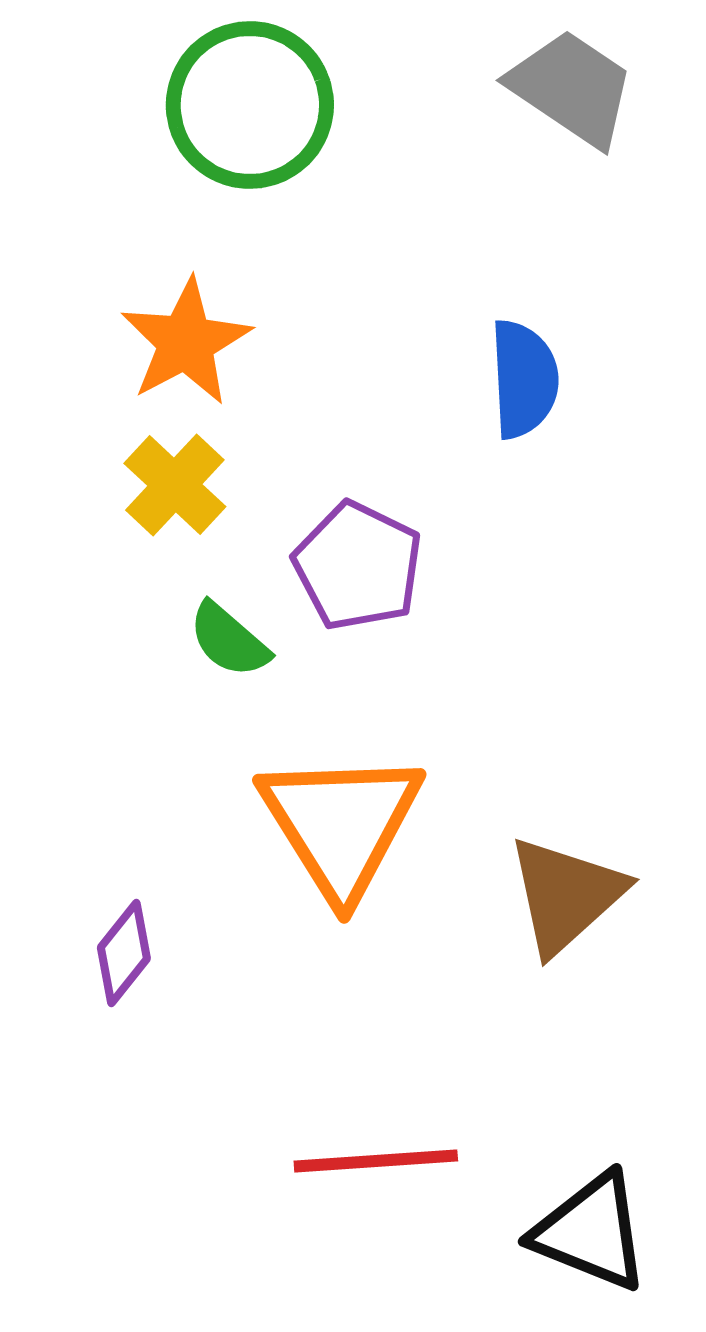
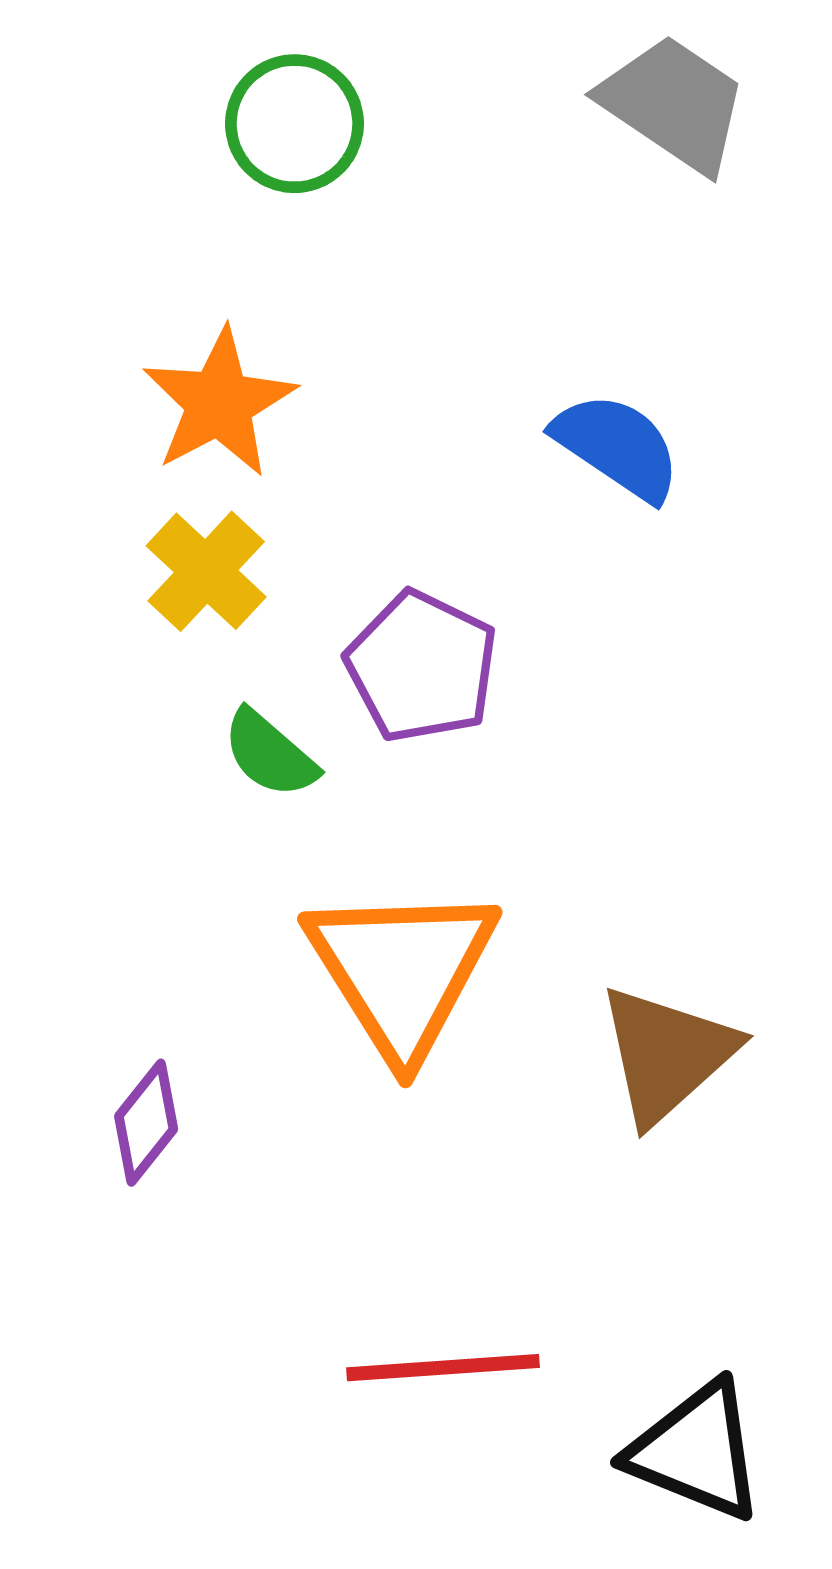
green circle: (250, 105) -> (295, 124), size x0.7
blue semicircle: (524, 379) -> (617, 446), turned -53

